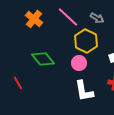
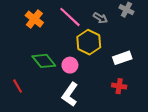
pink circle: (79, 63) -> (70, 65), moved
white L-shape: (84, 91) -> (70, 94), moved, turned 45

